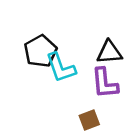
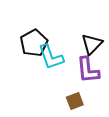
black triangle: (109, 52) -> (92, 44), turned -40

